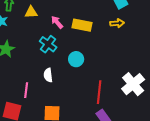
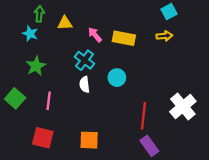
white semicircle: (48, 75) -> (84, 85), moved
pink line: (26, 90) -> (49, 101), moved

